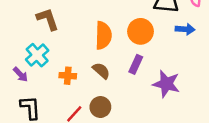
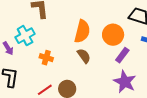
purple rectangle: (136, 64) -> (122, 55), moved
brown semicircle: (101, 71) -> (84, 56), moved

